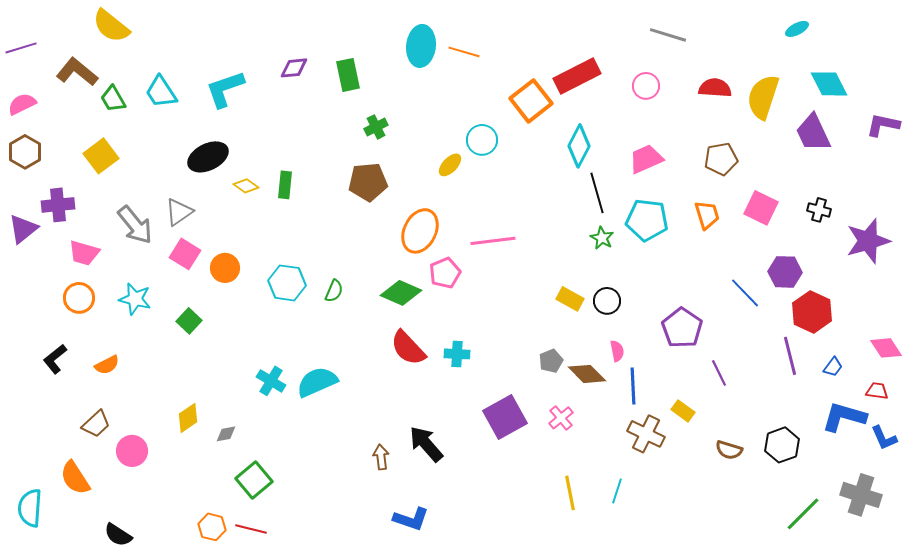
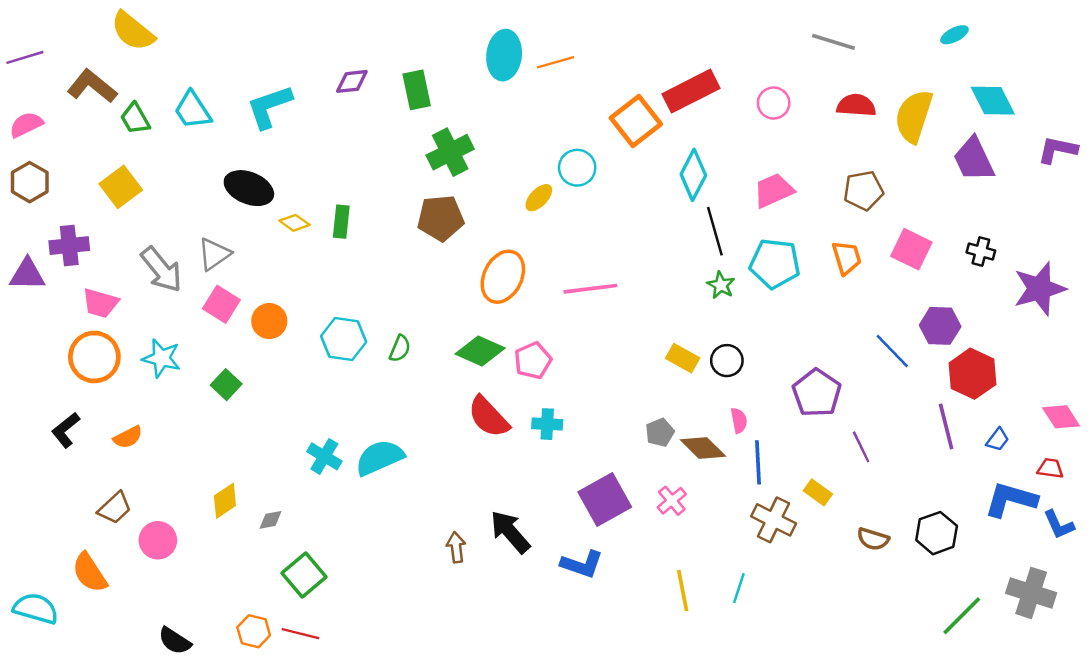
gray line: (668, 35) -> (833, 42), moved
orange line: (464, 52) -> (556, 62), turned -32
green cross: (376, 127) -> (450, 152), size x1.6
black ellipse: (208, 157) -> (249, 188), turned 48
purple triangle: (23, 229) -> (27, 274), turned 40
pink pentagon: (445, 273) -> (533, 361), moved
orange circle: (79, 298) -> (94, 357), size x1.4
cyan semicircle: (30, 508) -> (36, 609), turned 102
blue L-shape: (411, 519) -> (582, 564), moved
black semicircle: (118, 535) -> (175, 641), moved

